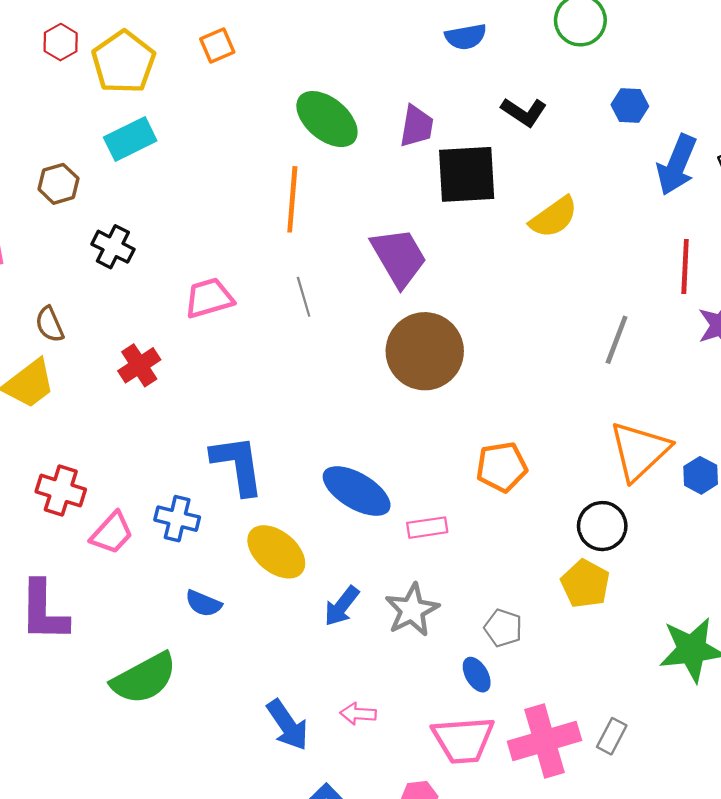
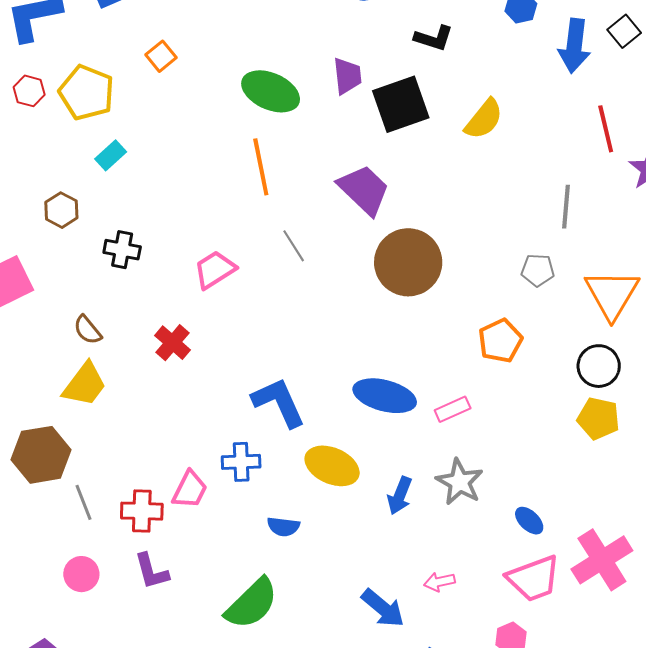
cyan rectangle: (130, 139) -> (111, 155), size x0.7
red cross: (61, 491) -> (142, 511), moved
purple L-shape: (44, 611) -> (152, 571), size x0.7
gray pentagon: (503, 628) -> (538, 270), moved

